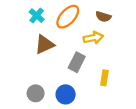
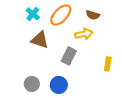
brown triangle: (44, 44) -> (40, 40), turned 42
yellow rectangle: (104, 78) -> (108, 64), moved

